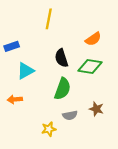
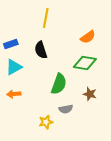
black semicircle: (61, 58) -> (41, 50), moved
cyan triangle: (25, 71) -> (14, 67), moved
brown star: (96, 109) -> (90, 94), moved

